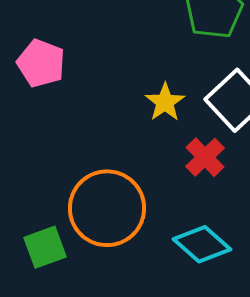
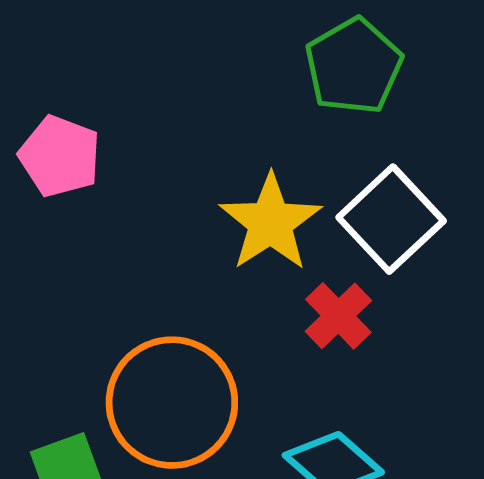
yellow star: (165, 102) -> (270, 223), size x1.5

